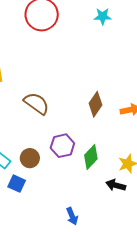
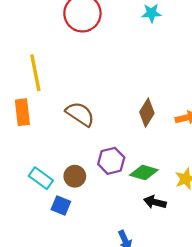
green diamond: (91, 157) -> (144, 173), turned 65
black arrow: (116, 185) -> (155, 202), moved

